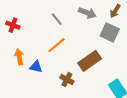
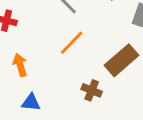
blue triangle: (36, 67) -> (31, 102), moved

